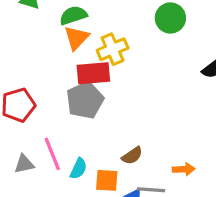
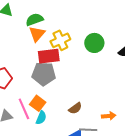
green circle: (170, 18) -> (94, 43), moved
gray pentagon: (85, 100) -> (44, 74), turned 30
orange square: (107, 180) -> (38, 103), moved, turned 35

